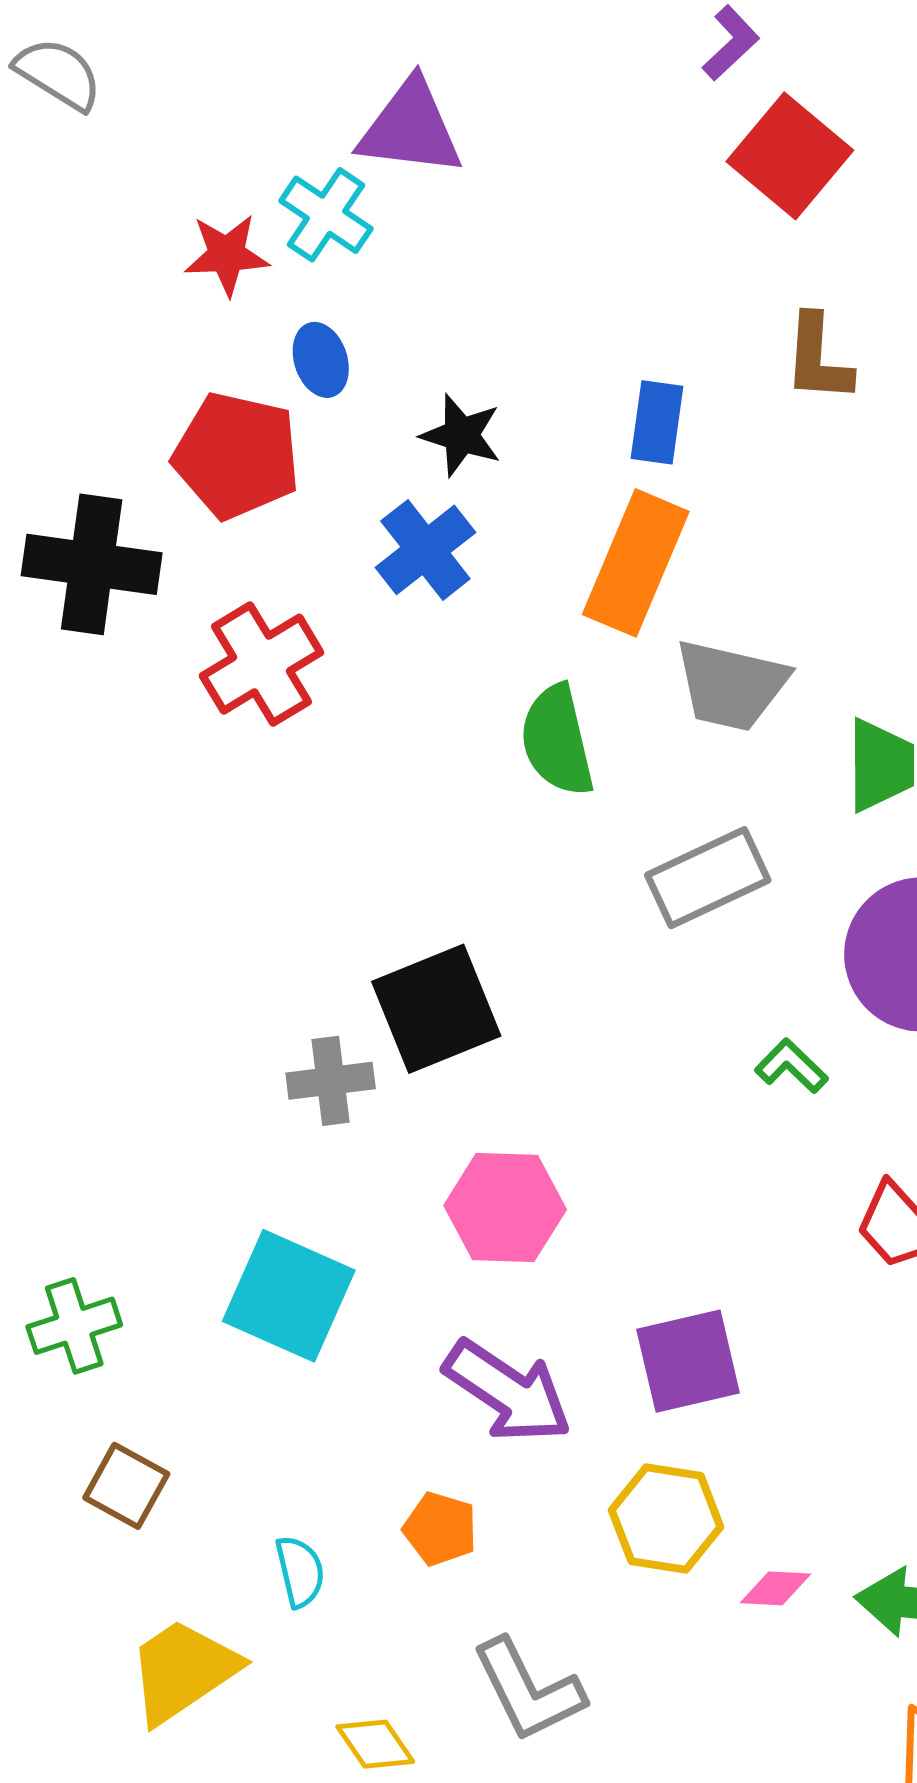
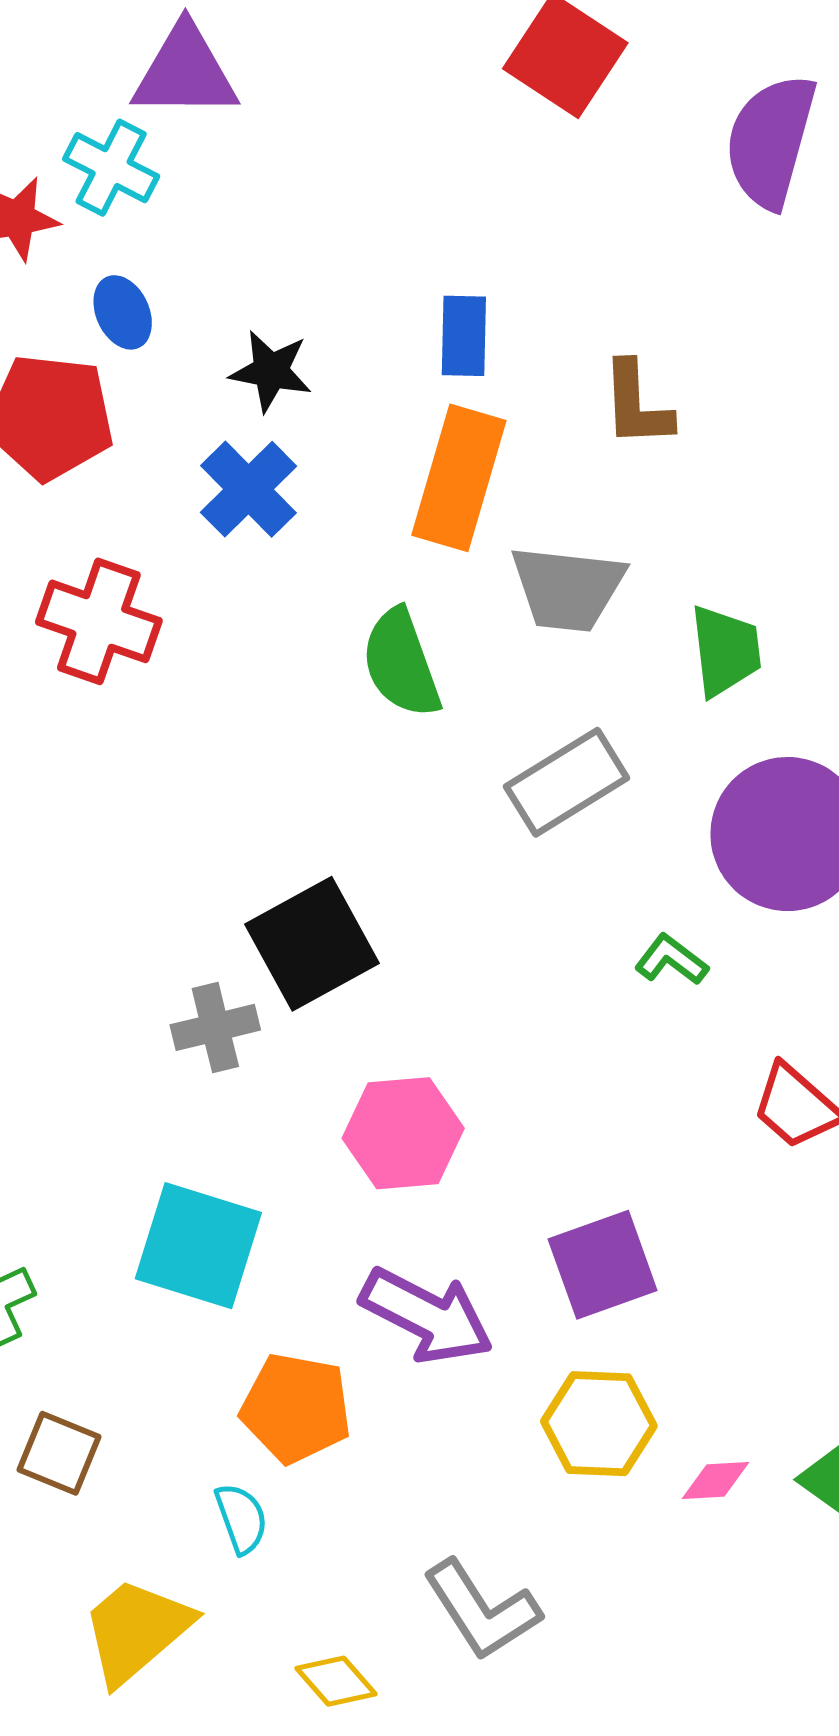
brown L-shape: (818, 358) -> (637, 404), moved
red cross: (262, 664) -> (99, 621), turned -33
orange pentagon: (440, 1529) -> (296, 1408), moved, size x1.5

